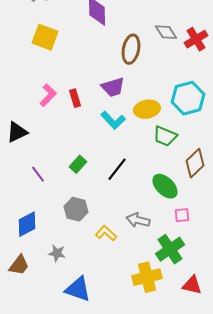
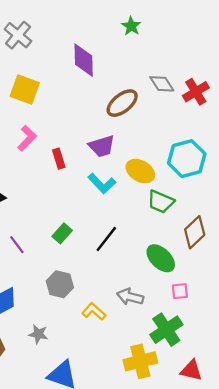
brown ellipse: (131, 49) -> (122, 103), turned 40
pink L-shape: (48, 95) -> (27, 138), moved
yellow ellipse: (147, 109) -> (140, 171), turned 40

